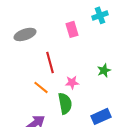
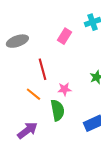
pink rectangle: (72, 29) -> (64, 36), turned 49

